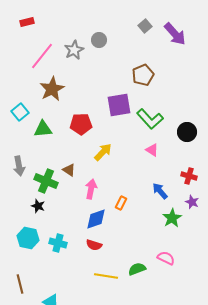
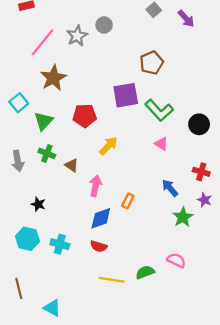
purple arrow: (175, 34) -> (186, 19), size x0.7
green triangle: (43, 129) -> (44, 121), turned -42
green cross: (46, 181) -> (47, 153), moved, size x0.7

